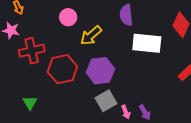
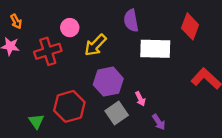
red cross: (32, 51) -> (48, 51), moved
red hexagon: (62, 69) -> (69, 106), moved
pink arrow: (126, 112) -> (140, 99), moved

